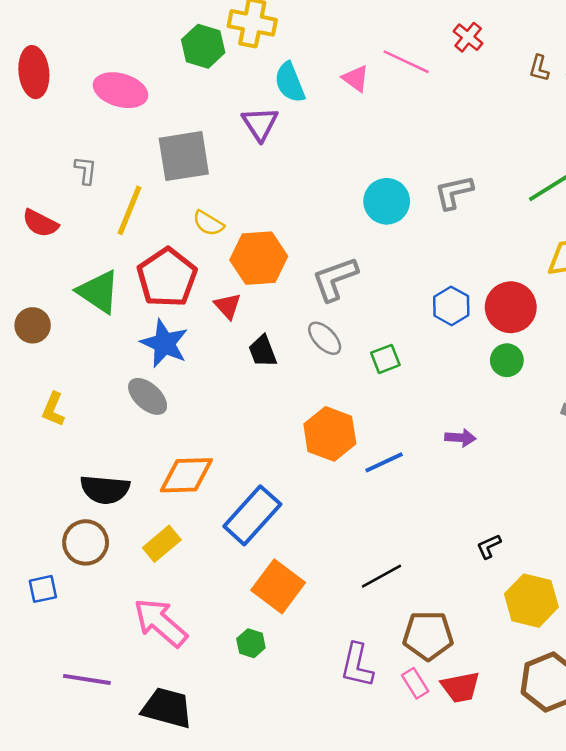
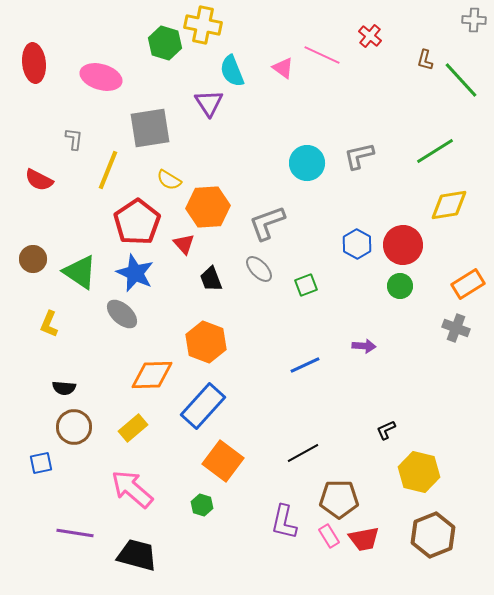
green triangle: (98, 292) -> (80, 272), moved
orange hexagon: (330, 434) -> (206, 342), moved
black semicircle: (105, 489) -> (64, 388), moved, size x0.6

